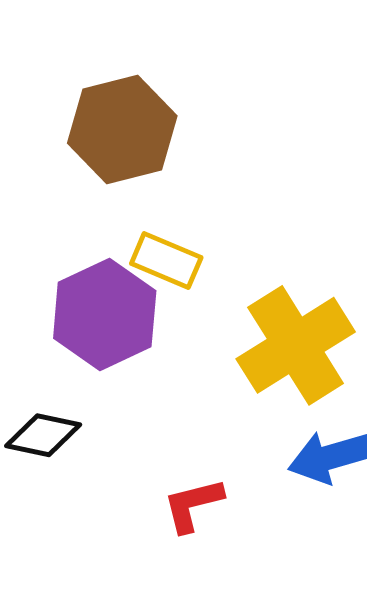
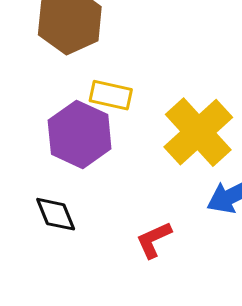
black diamond: (43, 435) -> (56, 214), turned 66

